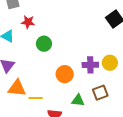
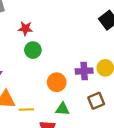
red star: (28, 22) -> (25, 28), moved
green triangle: (78, 100) -> (62, 109), moved

